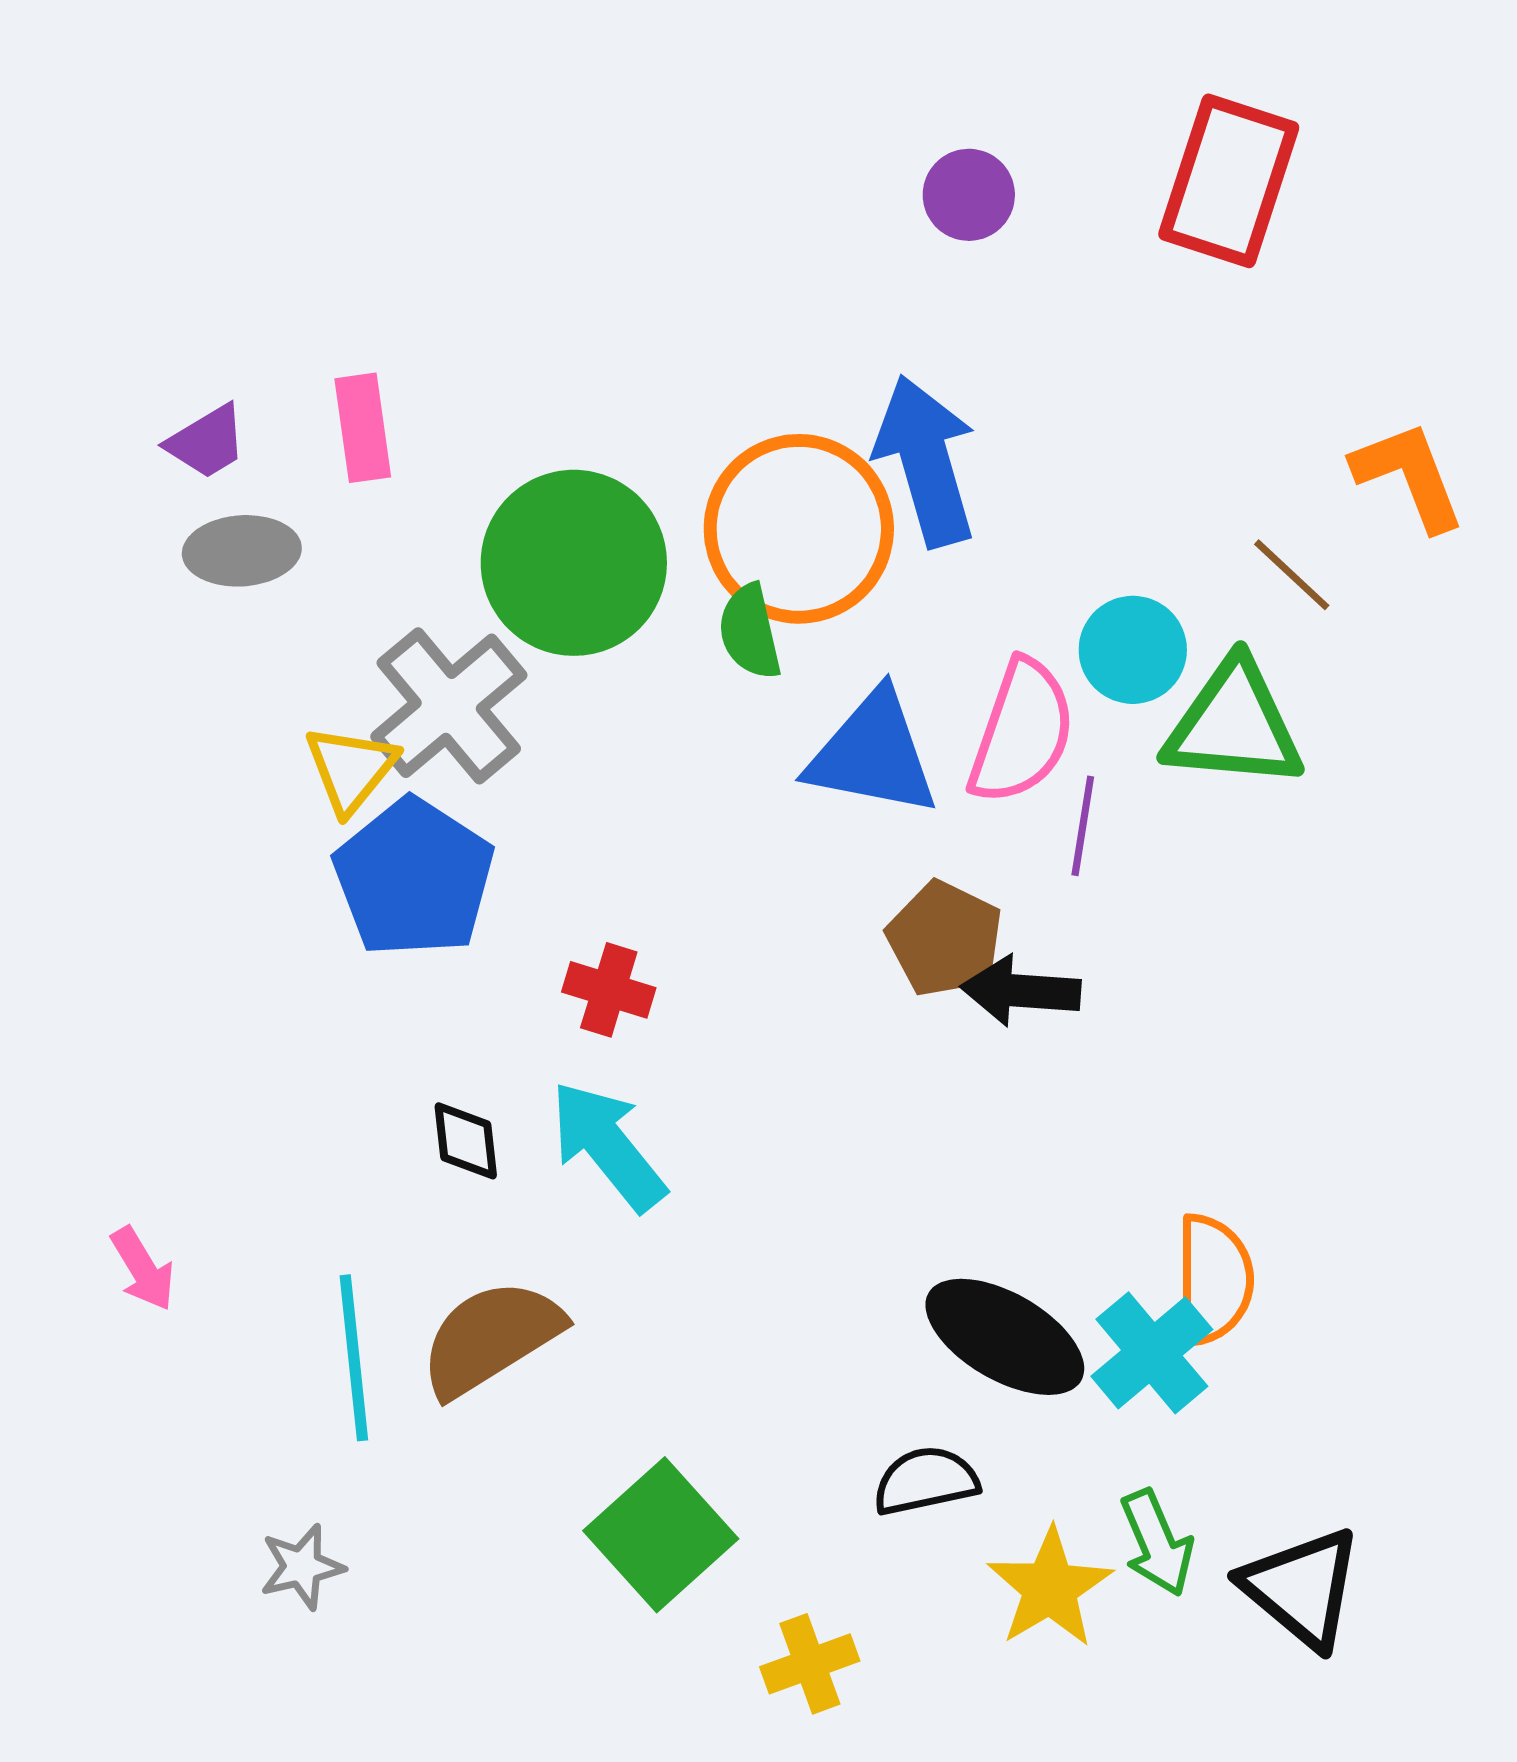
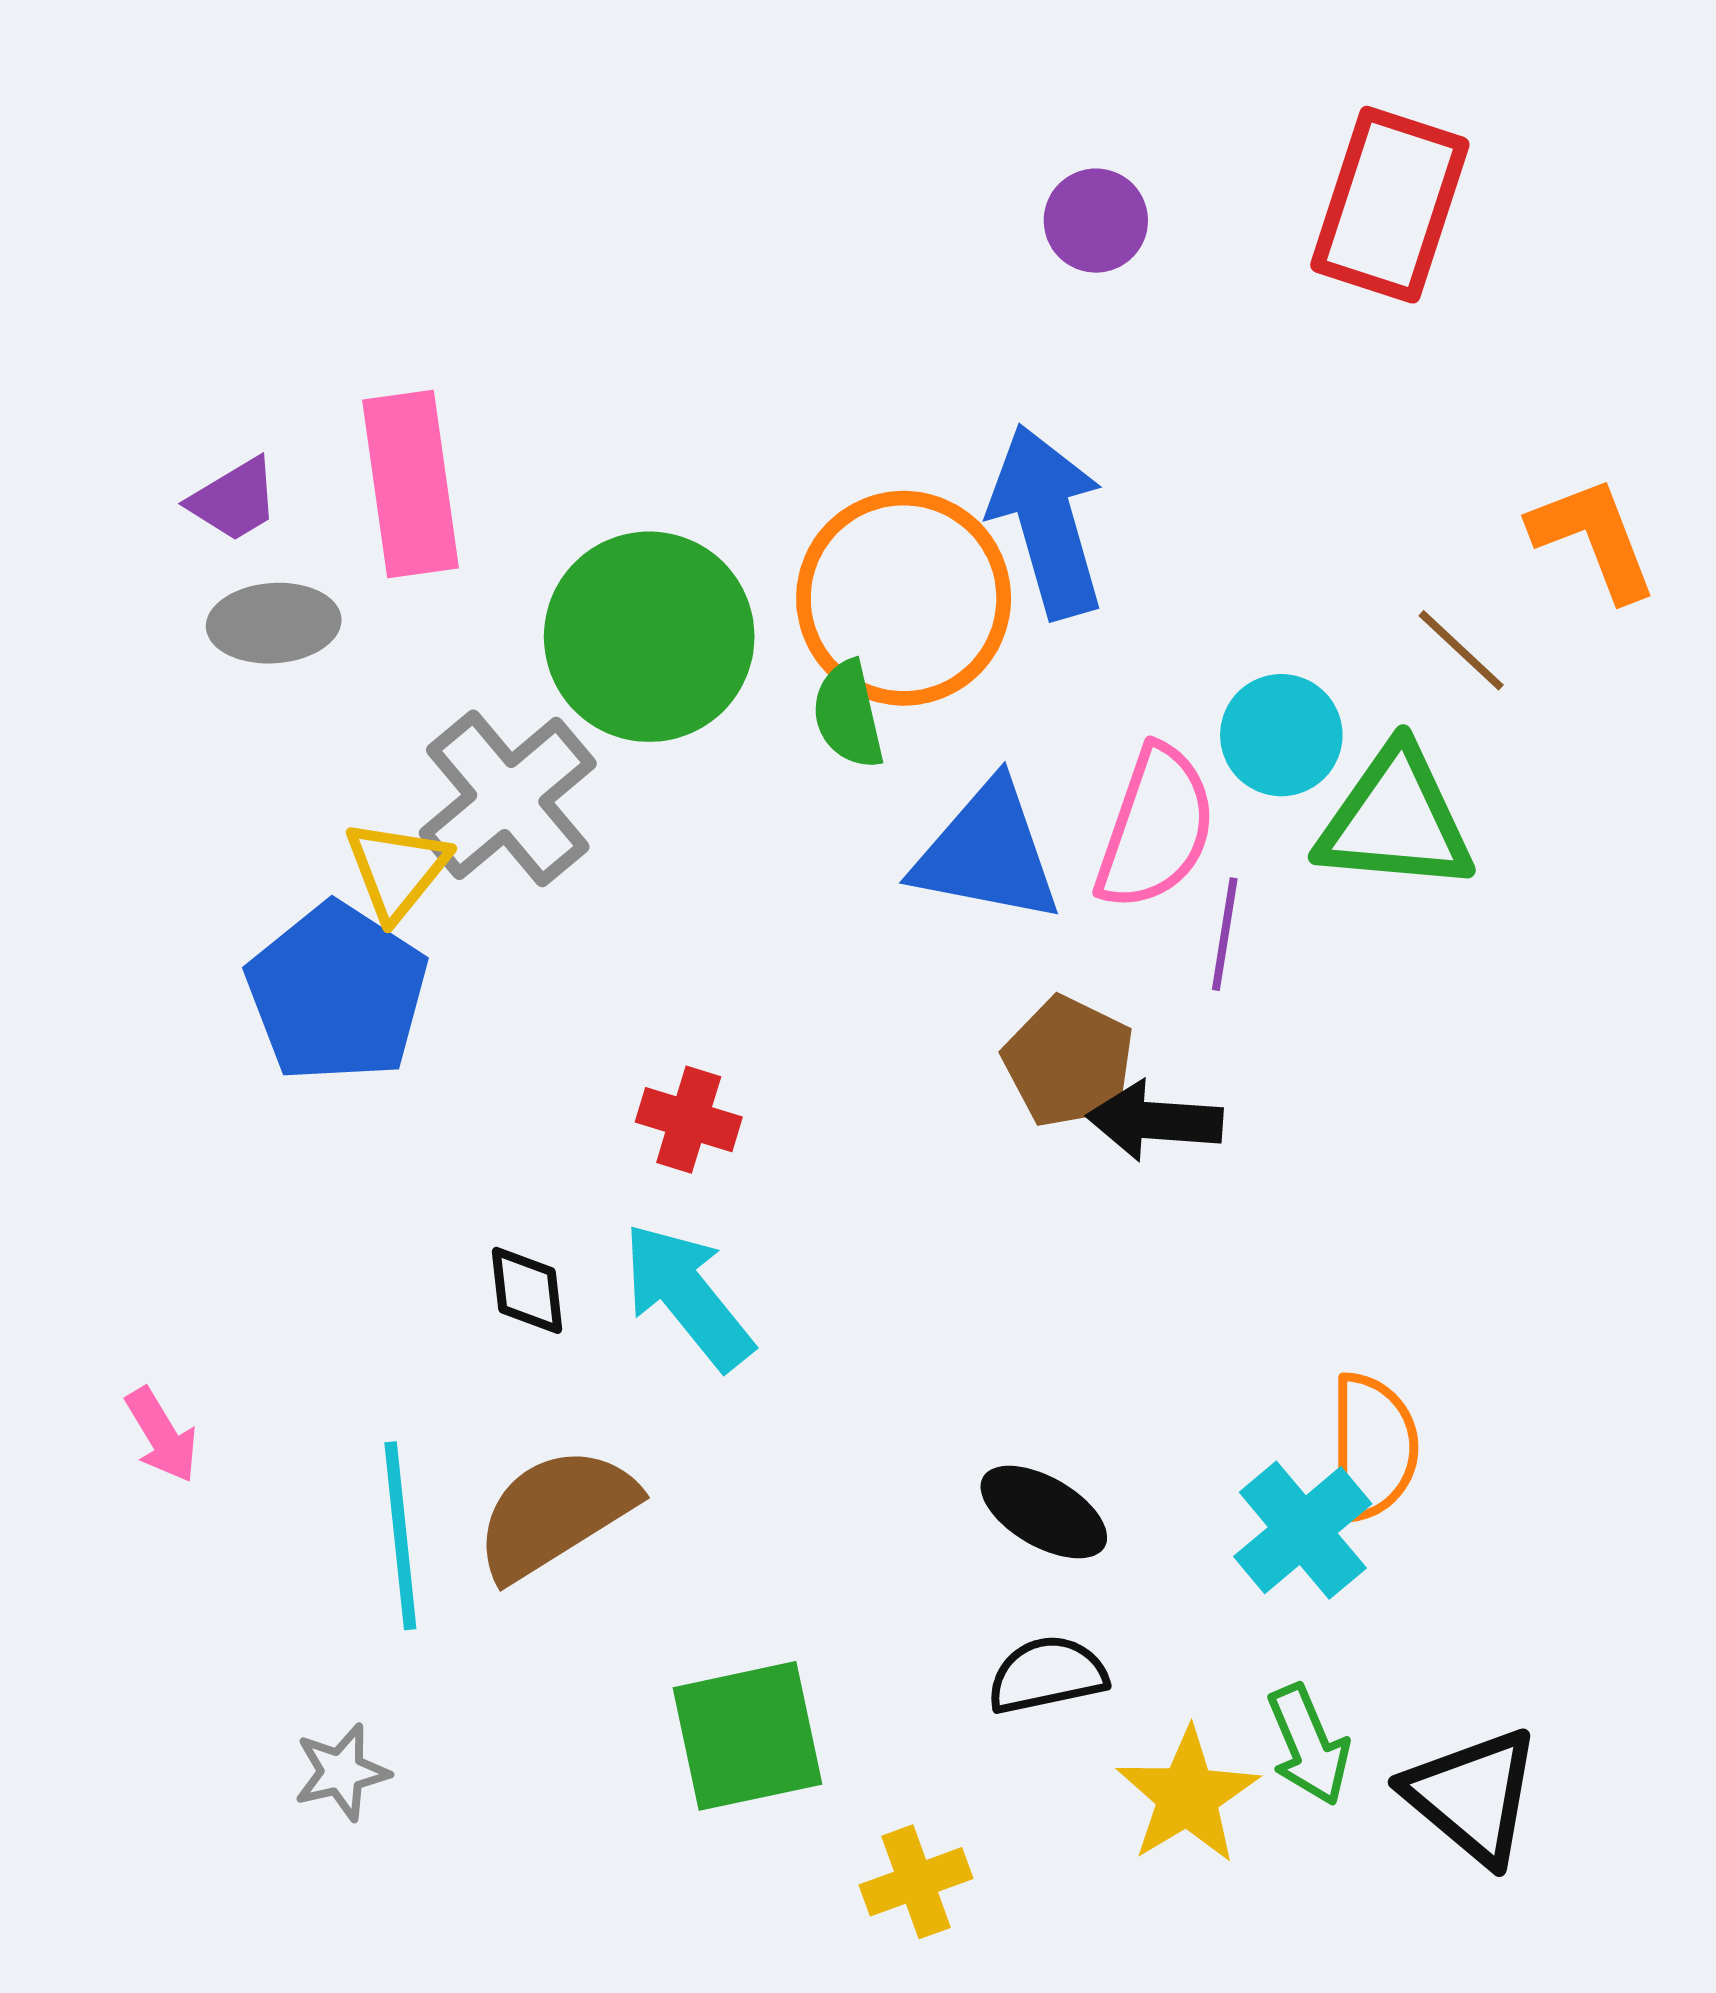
pink rectangle: (363, 428) -> (411, 484), size x1.5
blue pentagon: (414, 878) -> (337, 993), moved
black ellipse: (1005, 1337) -> (1044, 1512), moved, size x0.7
green square: (661, 1535) -> (748, 1736), turned 30

